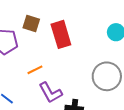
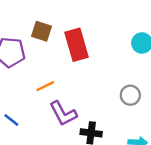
gray circle: (107, 76) -> (130, 95), size x0.6

